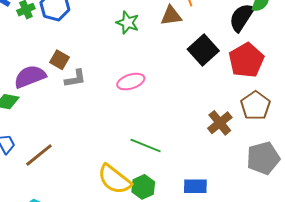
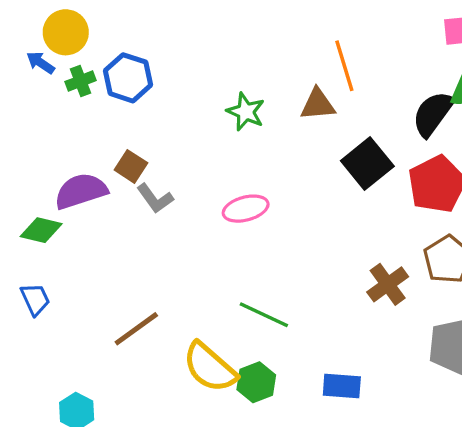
gray L-shape: (75, 78) -> (155, 198), turned 60
brown line: (39, 155) -> (136, 329), moved

